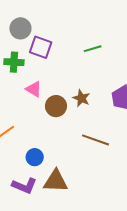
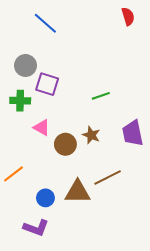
green line: (93, 49) -> (101, 96), moved
brown line: (96, 140) -> (108, 178), turned -44
brown triangle: (56, 181) -> (78, 192), moved

